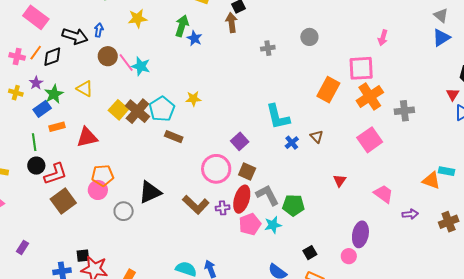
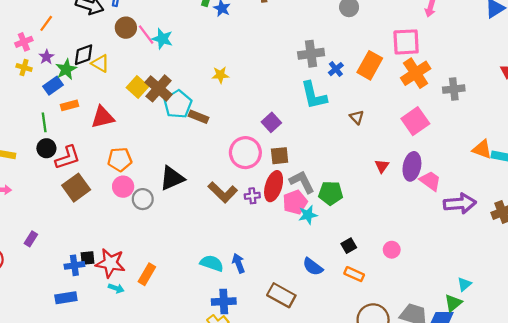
gray cross: (268, 48) -> (311, 54), moved, size x1.6
pink cross: (17, 56) -> (24, 42), moved, turned -35
black diamond: (52, 57) -> (84, 55), moved
cyan pentagon: (162, 109) -> (178, 104), moved
blue cross: (292, 143) -> (336, 69), moved
brown square: (247, 172) -> (280, 156), turned -30
orange triangle: (431, 180) -> (482, 149), moved
pink circle: (98, 190) -> (123, 187), moved
purple arrow: (410, 214) -> (460, 203), size x1.8
pink pentagon: (250, 224) -> (295, 202), moved
purple ellipse: (360, 234) -> (412, 166), moved
black square: (83, 256) -> (88, 258), moved

